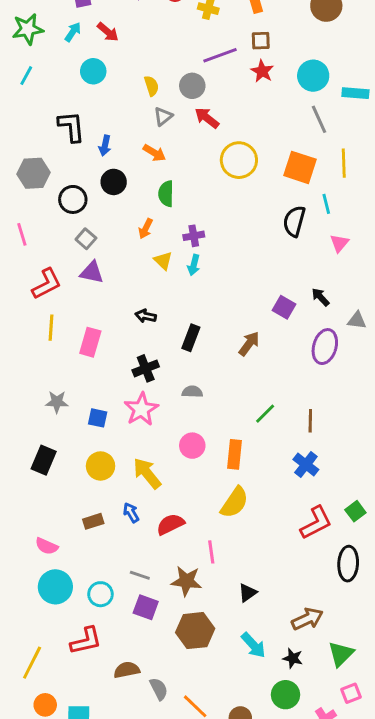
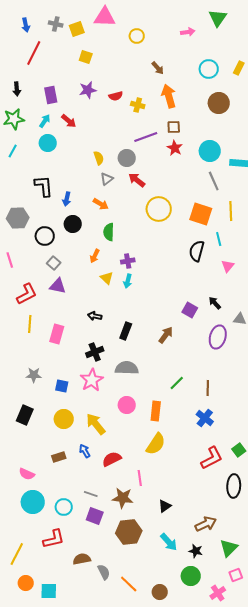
cyan circle: (93, 71) -> (48, 143), moved
gray semicircle: (192, 392) -> (127, 368), size x1.6

